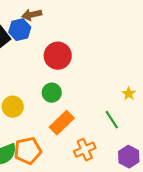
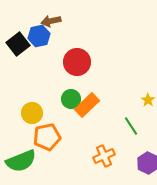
orange rectangle: (62, 123) -> (87, 105), moved
orange pentagon: (28, 151) -> (47, 137), moved

